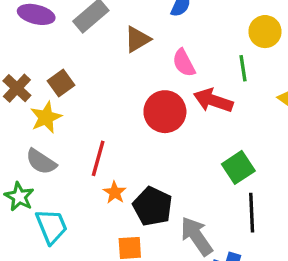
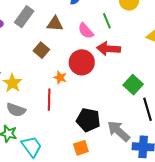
brown triangle: (137, 39) -> (55, 24), turned 48
green line: (243, 68) -> (107, 21), moved
brown square: (61, 83) -> (41, 50), moved
orange star: (115, 192) -> (60, 78), moved

